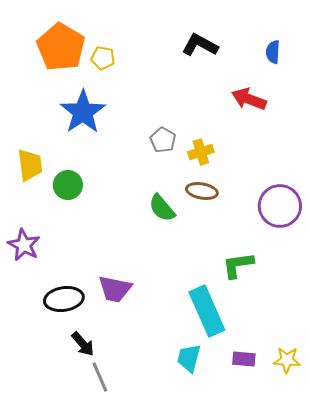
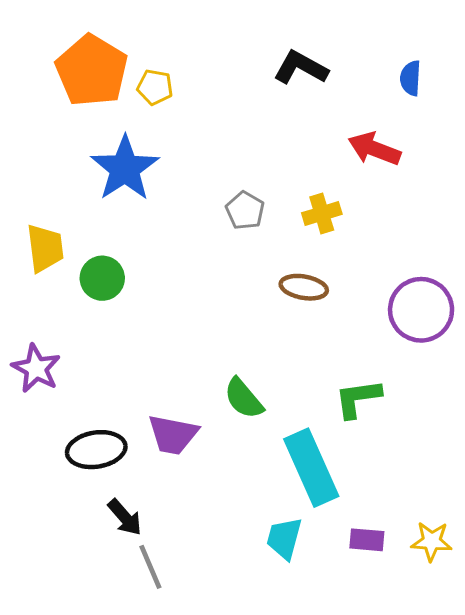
yellow cross: (201, 152) -> (322, 214), moved
green semicircle: (162, 208) -> (244, 398), moved

